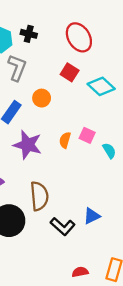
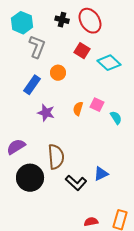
black cross: (29, 34) -> (62, 20), moved
purple star: (28, 145) -> (46, 113), size x0.7

